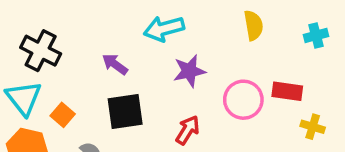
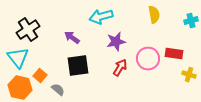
black cross: (41, 51) -> (28, 30), turned 30
orange square: (63, 115) -> (40, 76), moved
red arrow: (188, 130) -> (120, 68), moved

